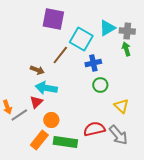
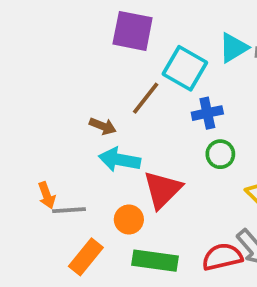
red triangle: (36, 102) -> (162, 190), moved, size x1.6
gray line: (19, 115) -> (69, 210), turned 30
red semicircle: (94, 129) -> (222, 257), moved
orange rectangle: (39, 140) -> (86, 257), moved

